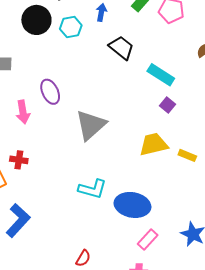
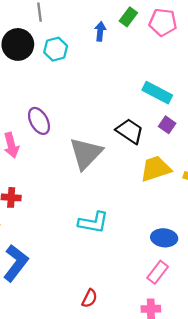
blue arrow: (101, 12) -> (100, 31), moved
black trapezoid: (121, 48) -> (130, 131), moved
blue ellipse: (132, 205) -> (164, 238), moved, size x0.7

